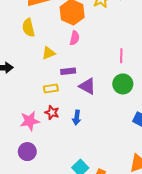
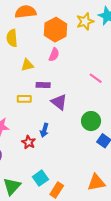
pink line: (121, 56) -> (96, 78), turned -64
green circle: (123, 84) -> (91, 121), moved
red star: (52, 113) -> (29, 142), moved

